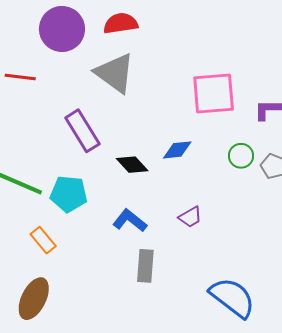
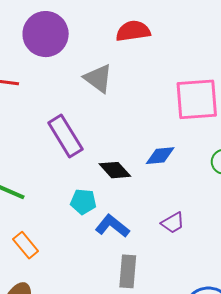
red semicircle: (121, 23) -> (133, 31), moved
gray triangle: (115, 73) -> (98, 78), size x0.7
cyan pentagon: (69, 194) -> (83, 202), moved, size x0.7

